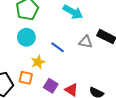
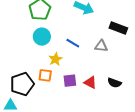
gray triangle: (86, 42) -> (101, 46), moved
purple square: (51, 86) -> (70, 81), turned -32

